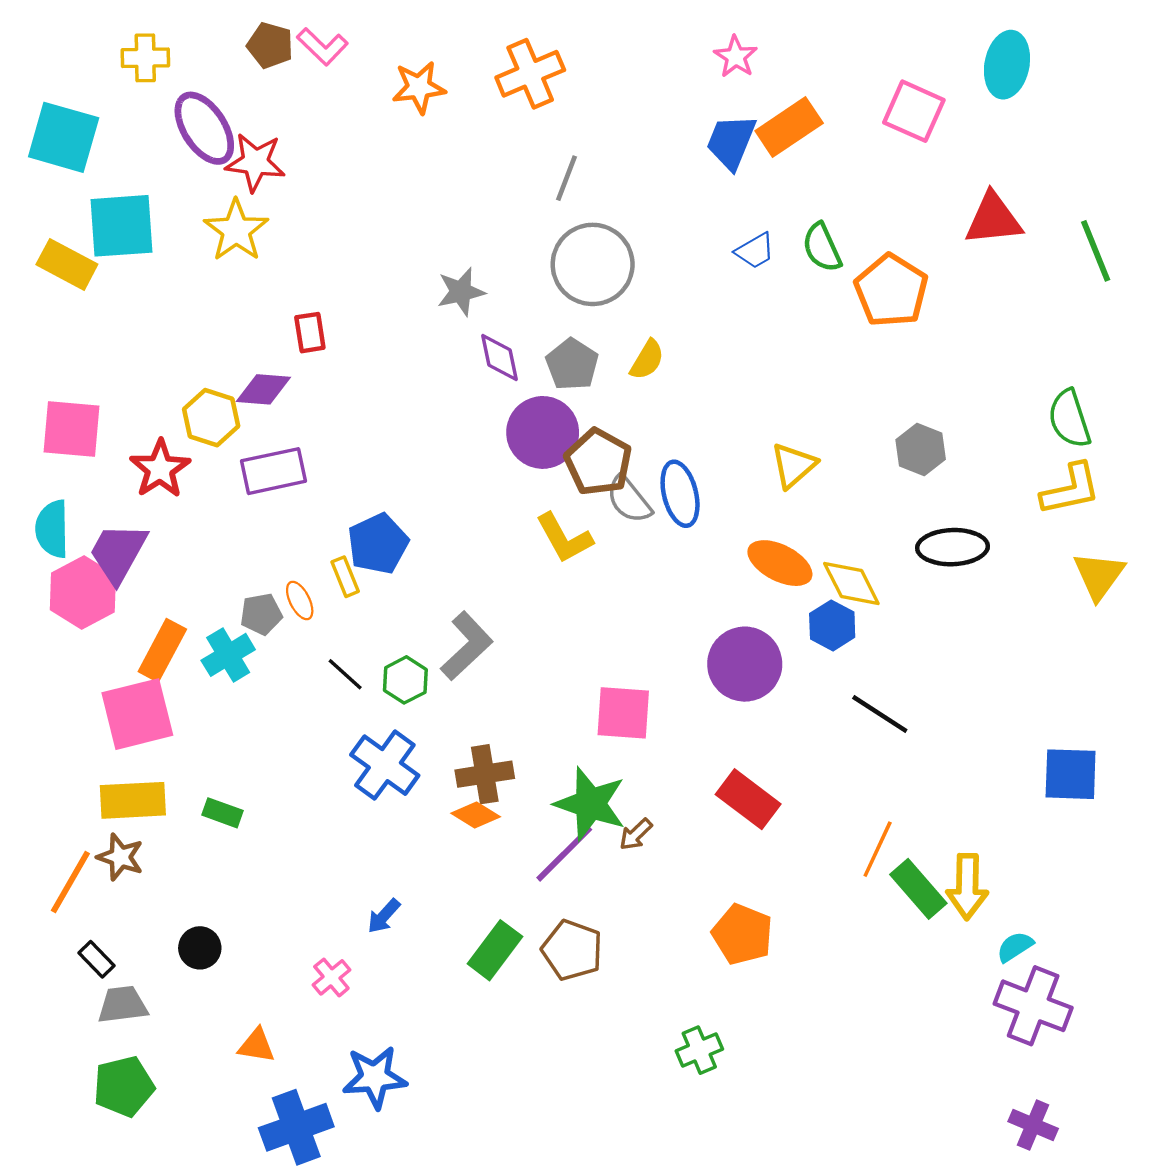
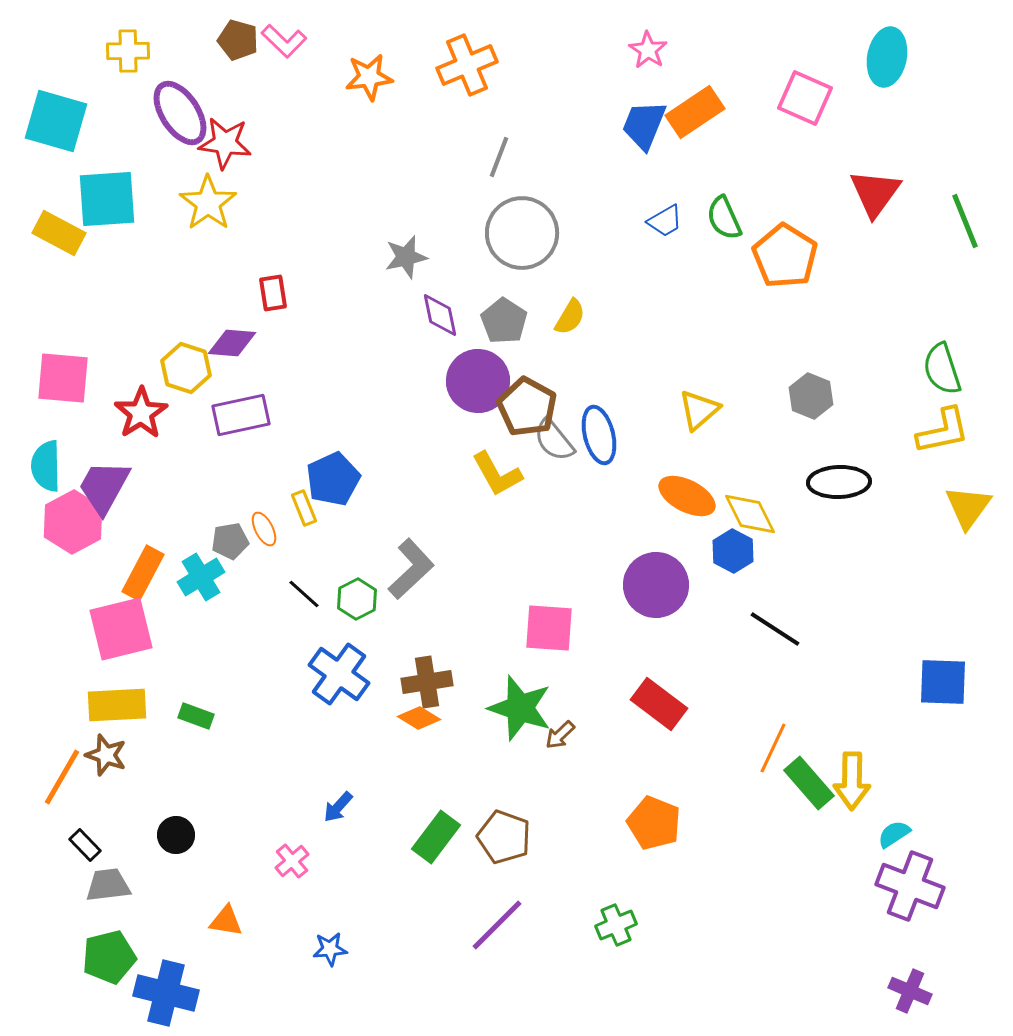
red triangle: (993, 219) -> (875, 193), turned -48
purple line: (564, 854) -> (497, 925), moved
blue star: (375, 1077) -> (330, 949), size x0.6
blue cross: (296, 1127) -> (166, 993), moved, turned 34

